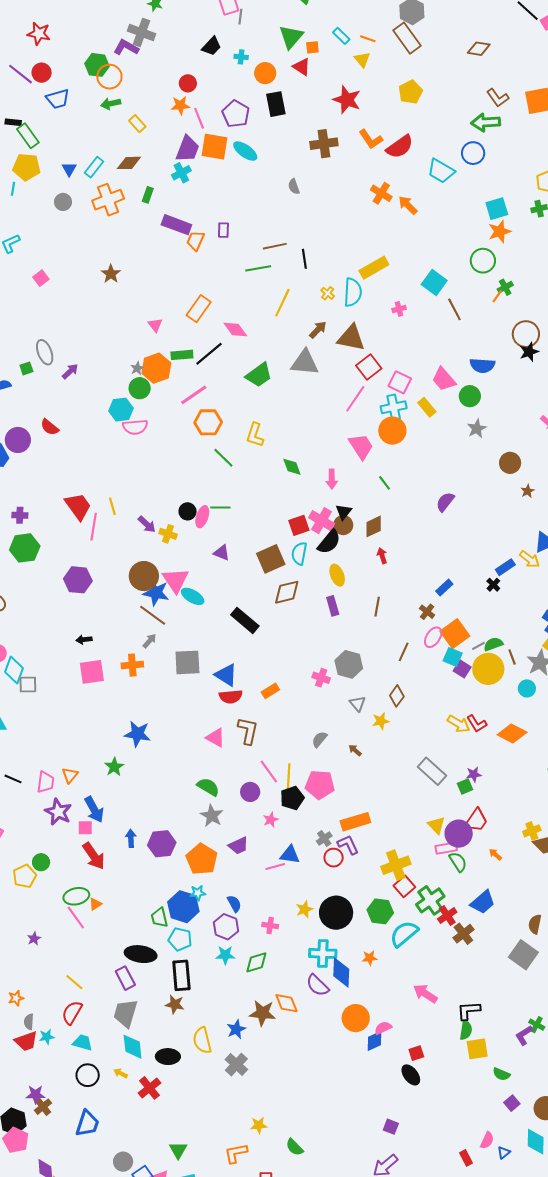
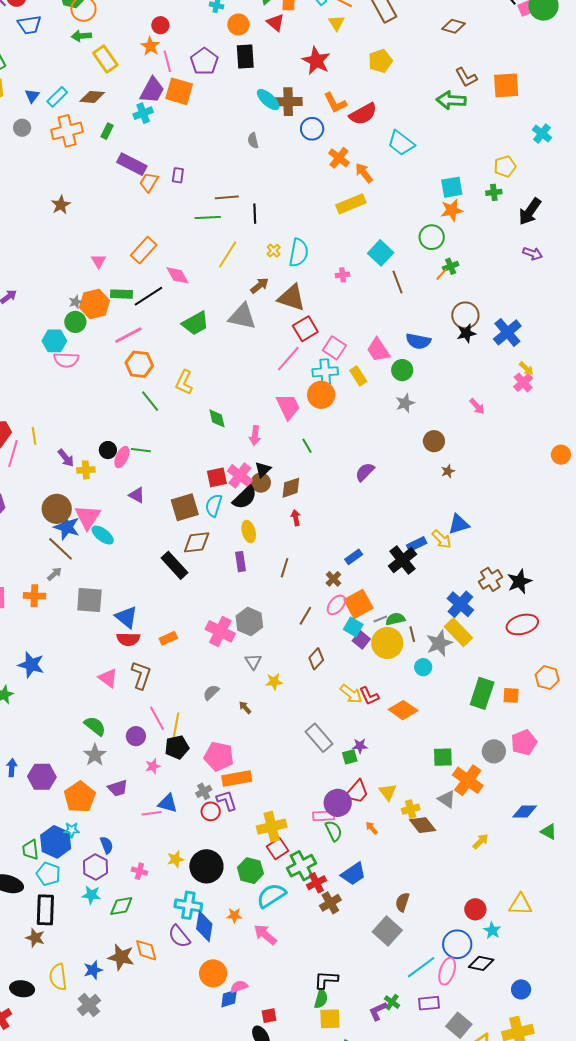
orange star: (180, 105) -> (150, 46), turned 30
yellow rectangle: (137, 124) -> (105, 59), size x1.5
cyan ellipse: (245, 151) -> (268, 100), moved
blue circle: (473, 153) -> (312, 129), moved
yellow rectangle: (374, 268) -> (351, 204), moved
yellow cross: (168, 534) -> (86, 470), turned -30
black cross: (493, 585) -> (403, 560), size x2.0
black rectangle: (245, 620) -> (175, 565), moved
pink cross: (321, 678) -> (220, 631), size x1.6
brown diamond: (397, 696) -> (316, 659), moved
pink pentagon: (320, 785) -> (219, 756), moved
yellow triangle: (436, 825) -> (388, 792), moved
pink arrow: (425, 994) -> (265, 935), moved

